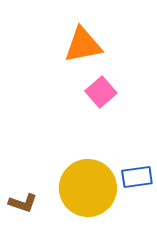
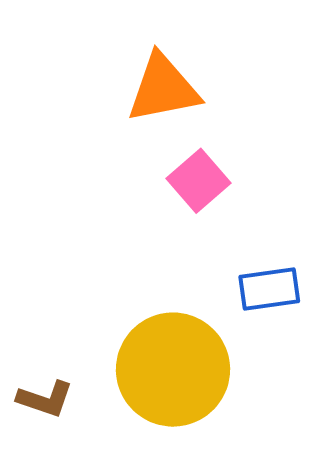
blue rectangle: (137, 177) -> (269, 289), moved

